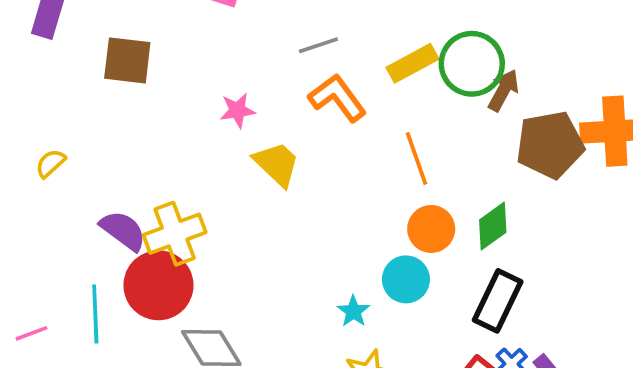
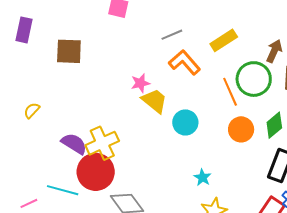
green circle: (472, 64) -> (254, 79), moved
pink star: (237, 110) -> (140, 83), moved
cyan circle: (406, 279) -> (185, 122), moved
cyan line: (95, 314) -> (63, 190), turned -68

